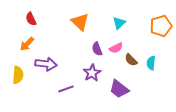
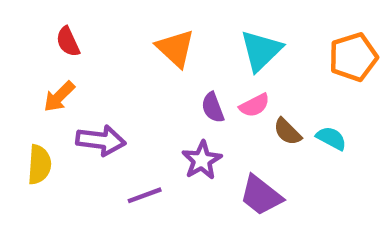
cyan triangle: (119, 23) -> (261, 50), size x1.5
cyan semicircle: (151, 63) -> (331, 138), turned 112

